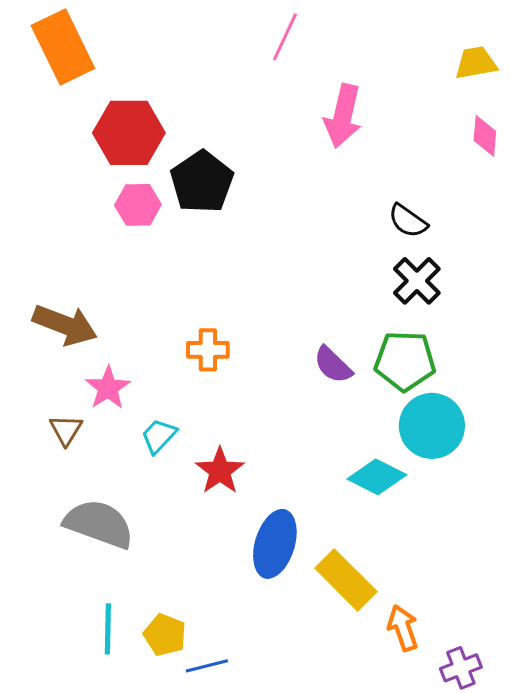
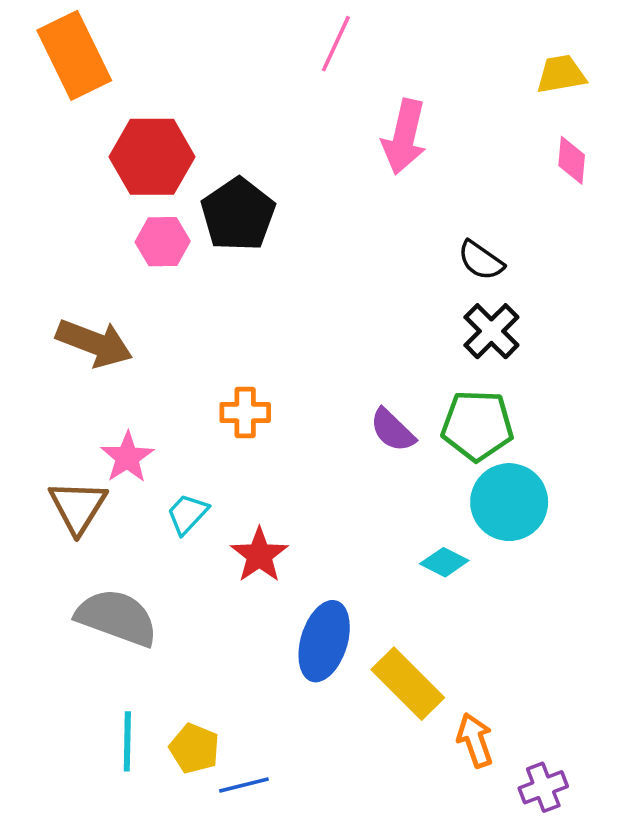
brown arrow: (65, 325) -> (94, 343), moved
brown triangle: (66, 430) -> (78, 507), size x1.5
cyan diamond: (377, 477) -> (444, 562), size x0.7

